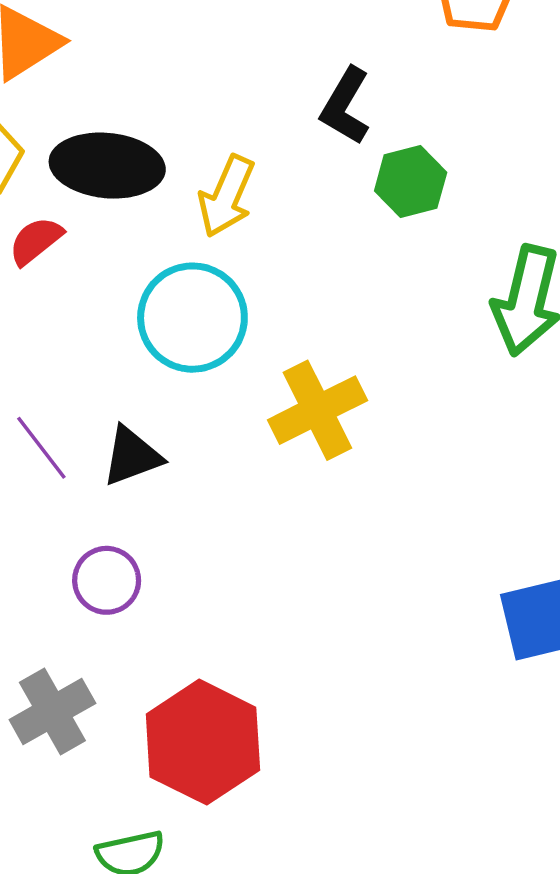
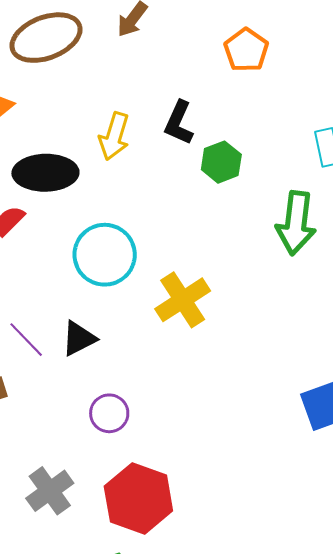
yellow arrow: (227, 196) -> (114, 136), moved
purple circle: (107, 580) -> (109, 413), moved

